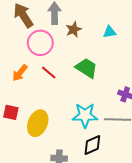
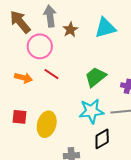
cyan triangle: (110, 32) -> (105, 28), size x1.6
green trapezoid: (86, 68) -> (96, 77), moved, turned -65
orange arrow: (20, 73) -> (24, 78), turned -108

